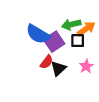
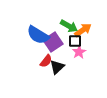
green arrow: (71, 24) -> (69, 26), turned -138
pink star: (86, 66) -> (79, 52), moved

